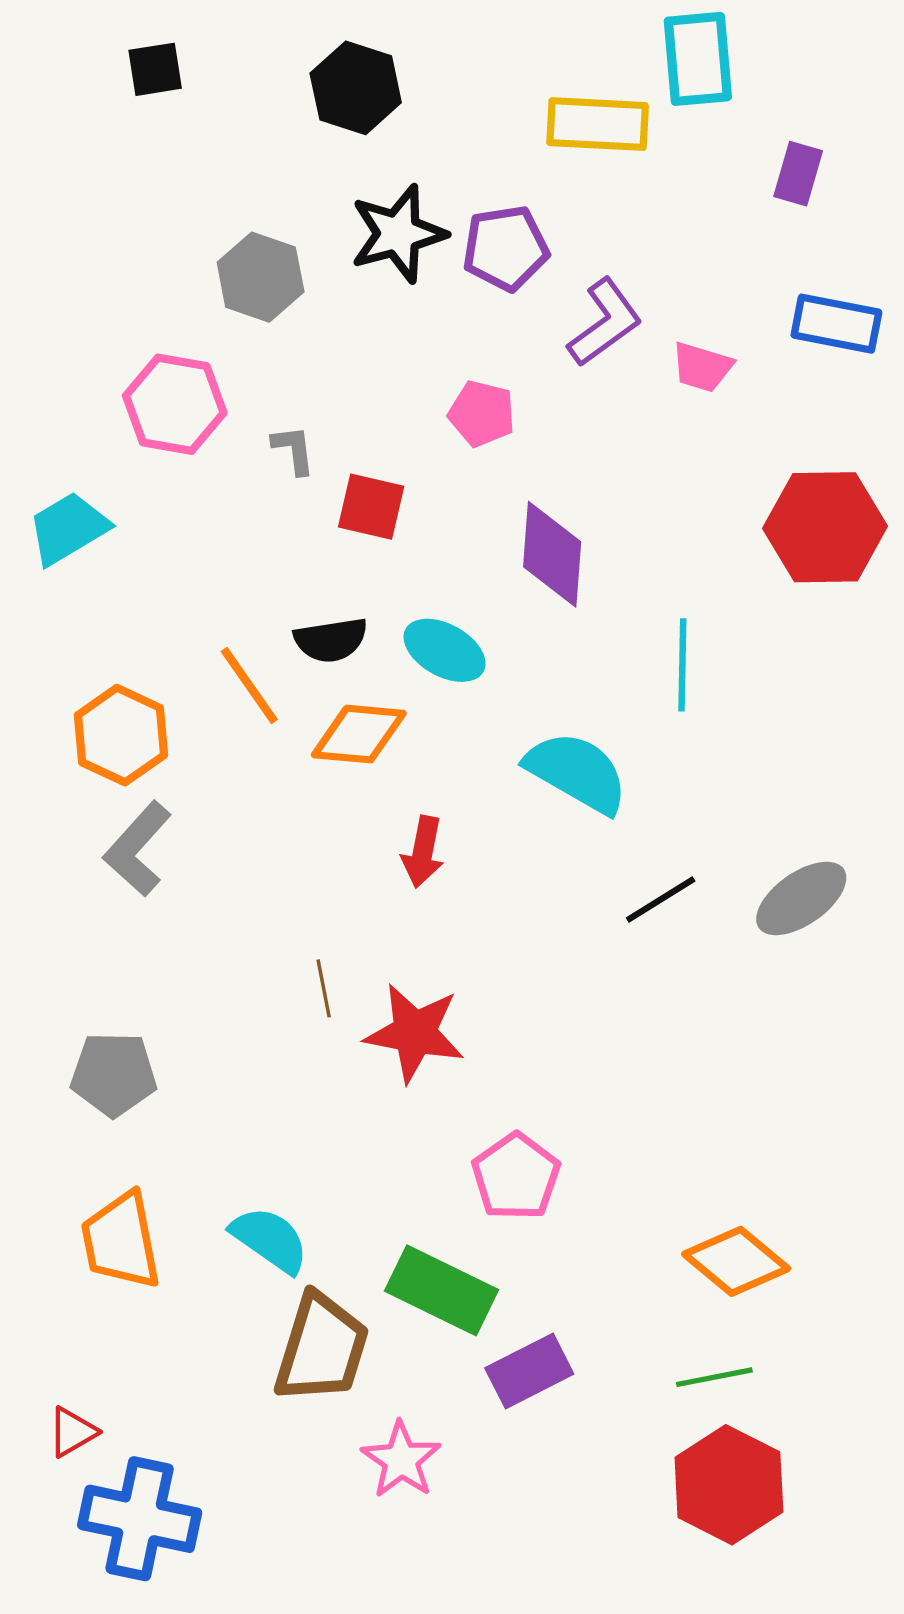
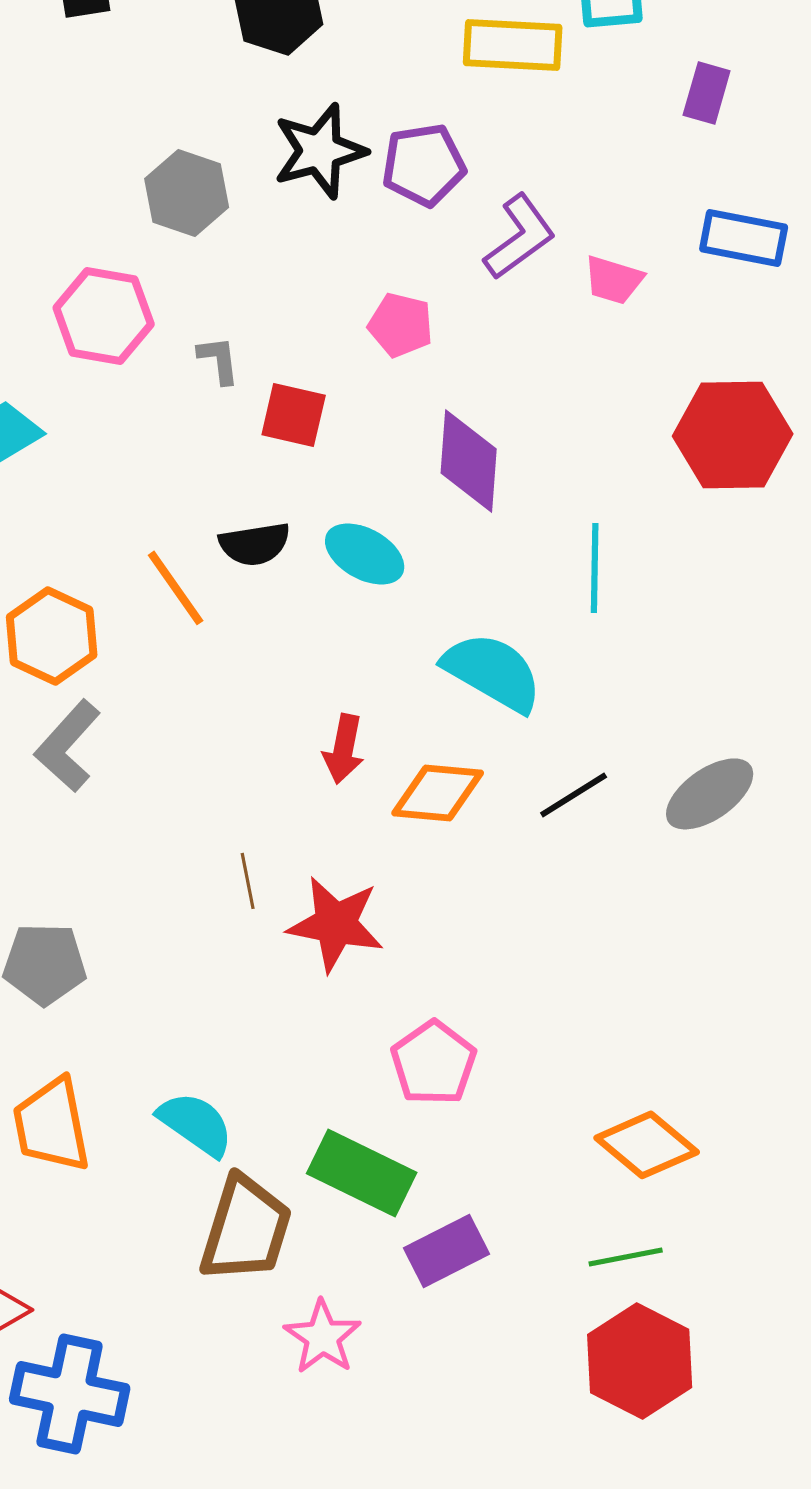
orange diamond: (359, 734) -> (438, 793), moved

